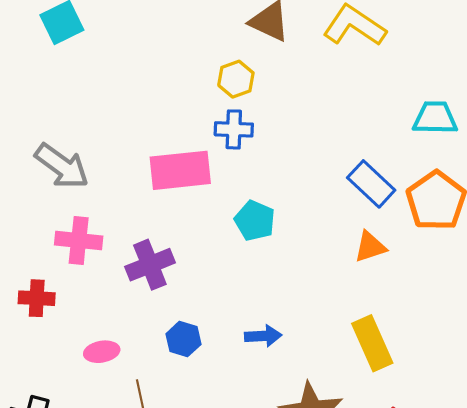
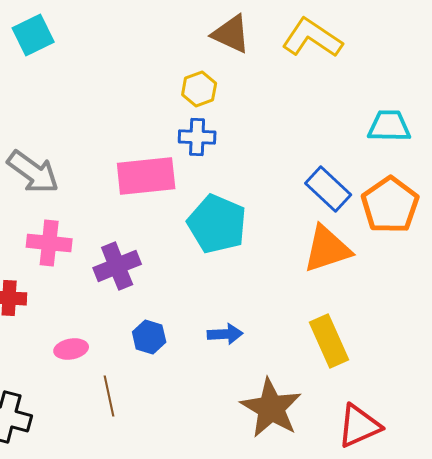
cyan pentagon: (255, 221) -> (217, 224), size x1.5
orange triangle: (370, 247) -> (327, 249), size x1.6

